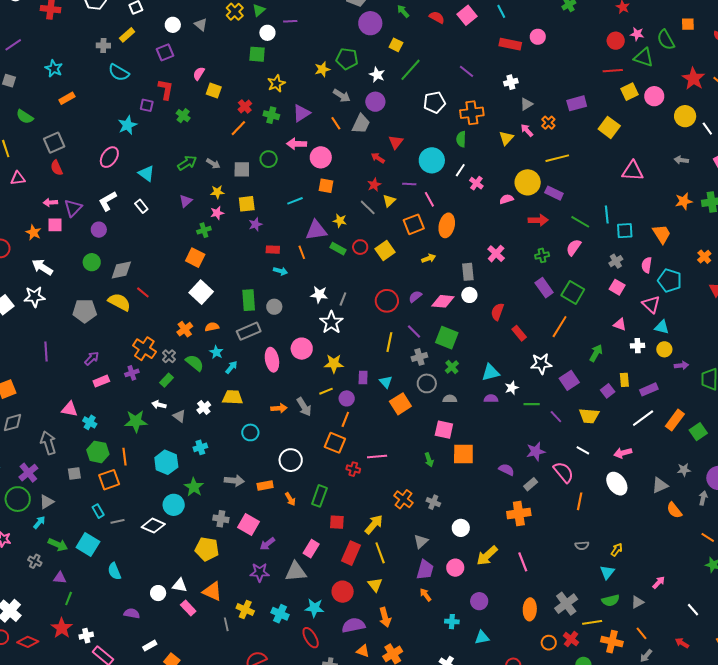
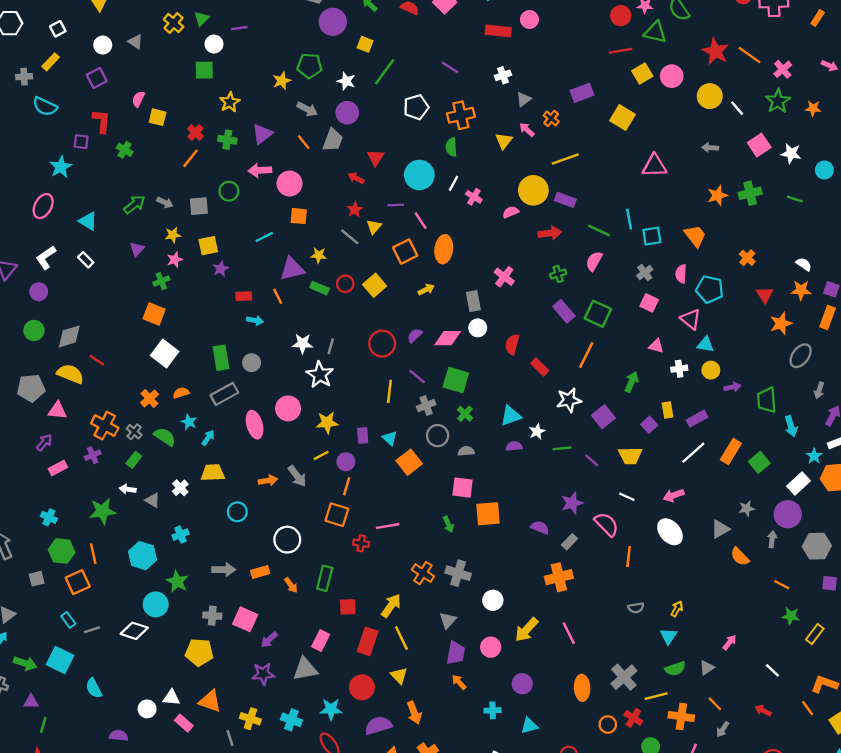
pink triangle: (69, 409) -> (57, 411), moved
gray cross: (433, 502) -> (458, 573), size x1.5

